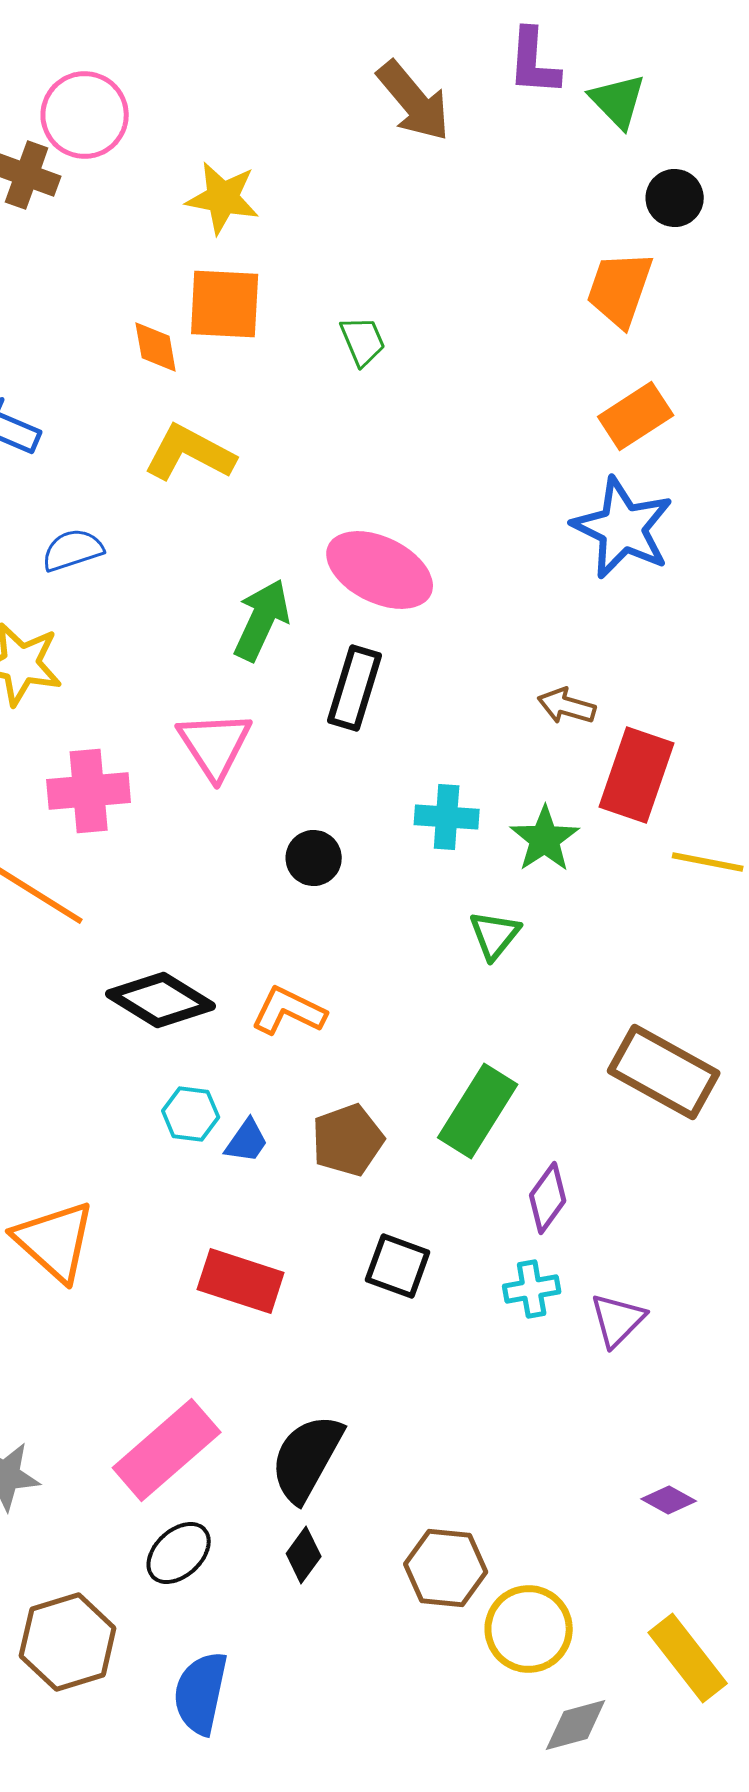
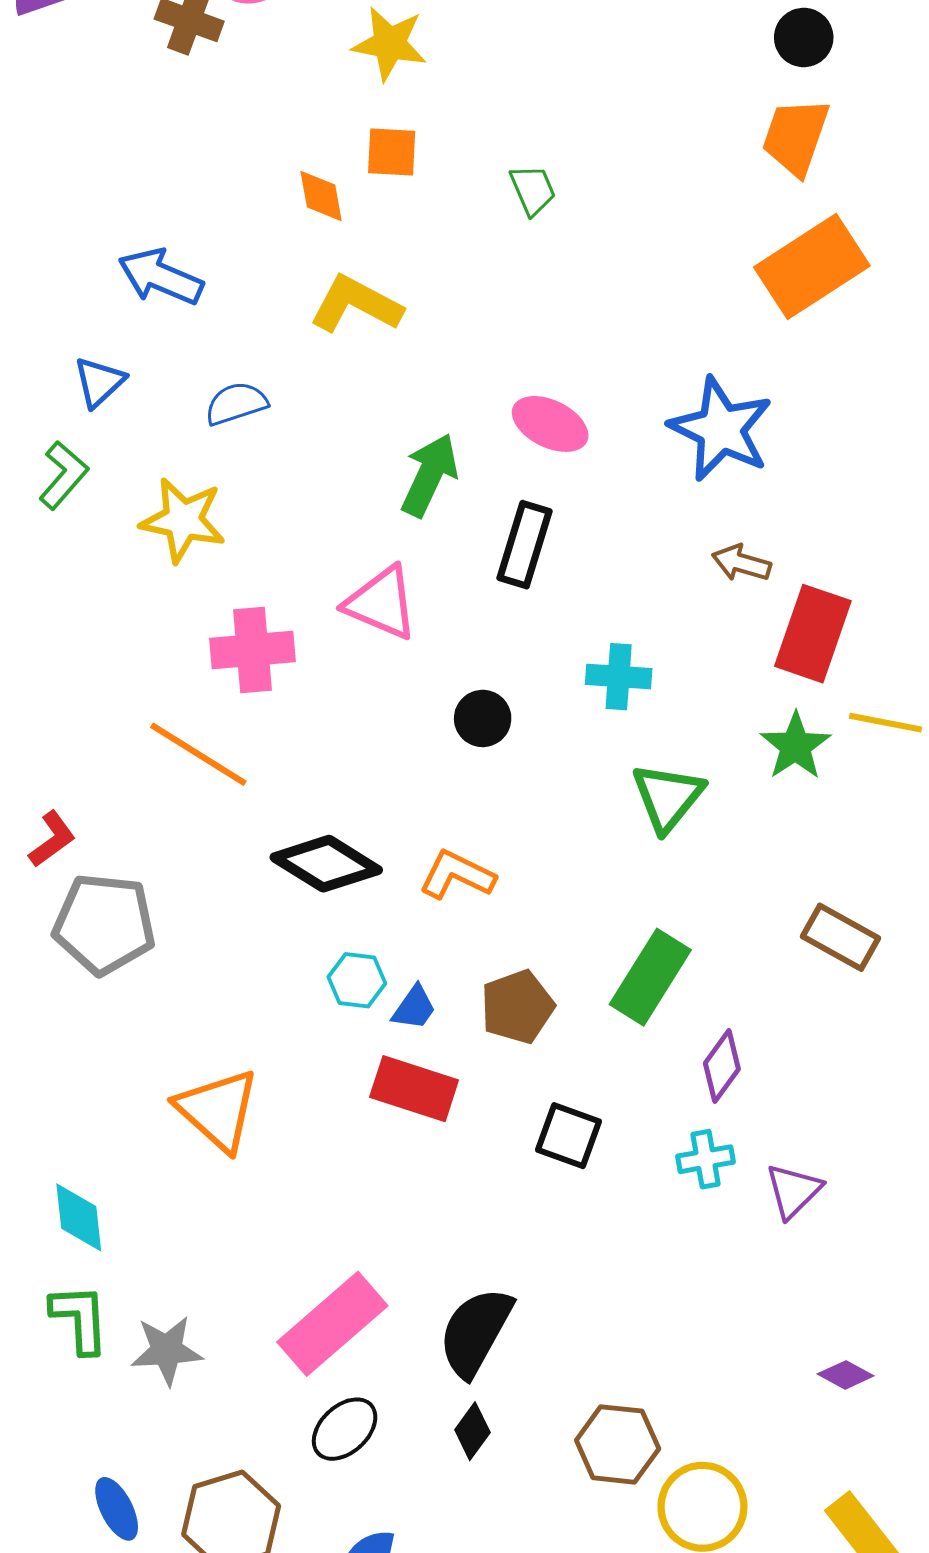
black circle: (675, 198) -> (804, 37), moved
orange square: (225, 304) -> (392, 152), size x0.7
orange rectangle: (636, 416) -> (812, 267), size x1.5
blue star: (623, 528) -> (721, 429), moved
pink ellipse: (380, 570) -> (550, 424), size x0.7
pink triangle: (215, 745) -> (381, 603), turned -34
green star: (545, 839) -> (796, 746), moved
green triangle: (495, 935) -> (668, 797), size x1.4
brown rectangle: (664, 1072) -> (840, 937), size x0.7
red rectangle: (241, 1281) -> (414, 1089), moved

